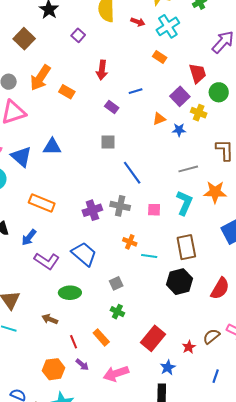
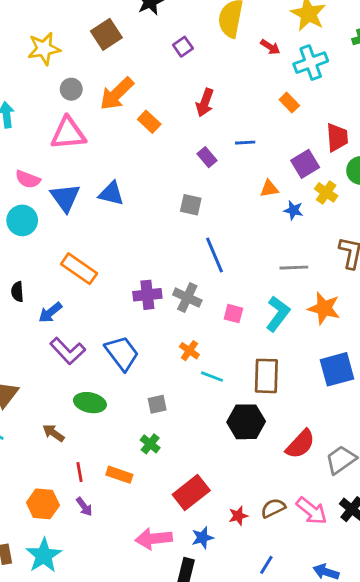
orange rectangle: (101, 337) -> (119, 475), turned -42
pink arrow: (116, 374) -> (154, 539), moved

